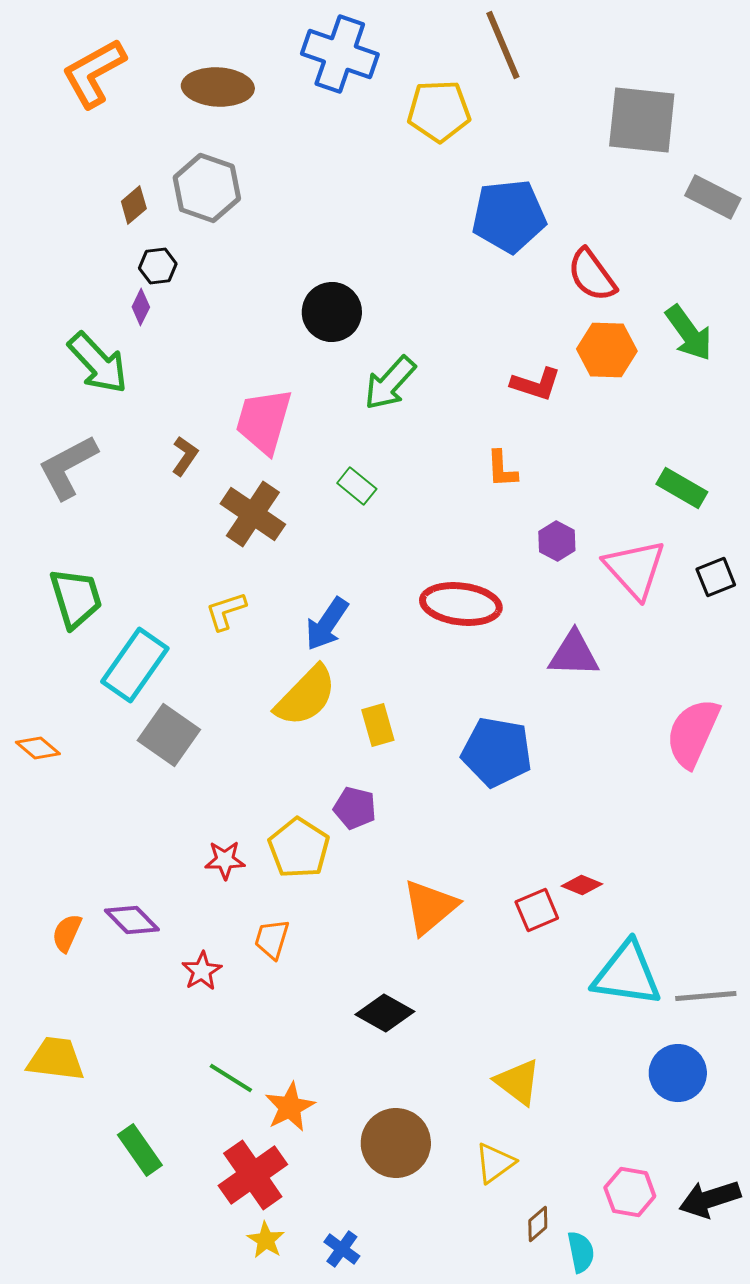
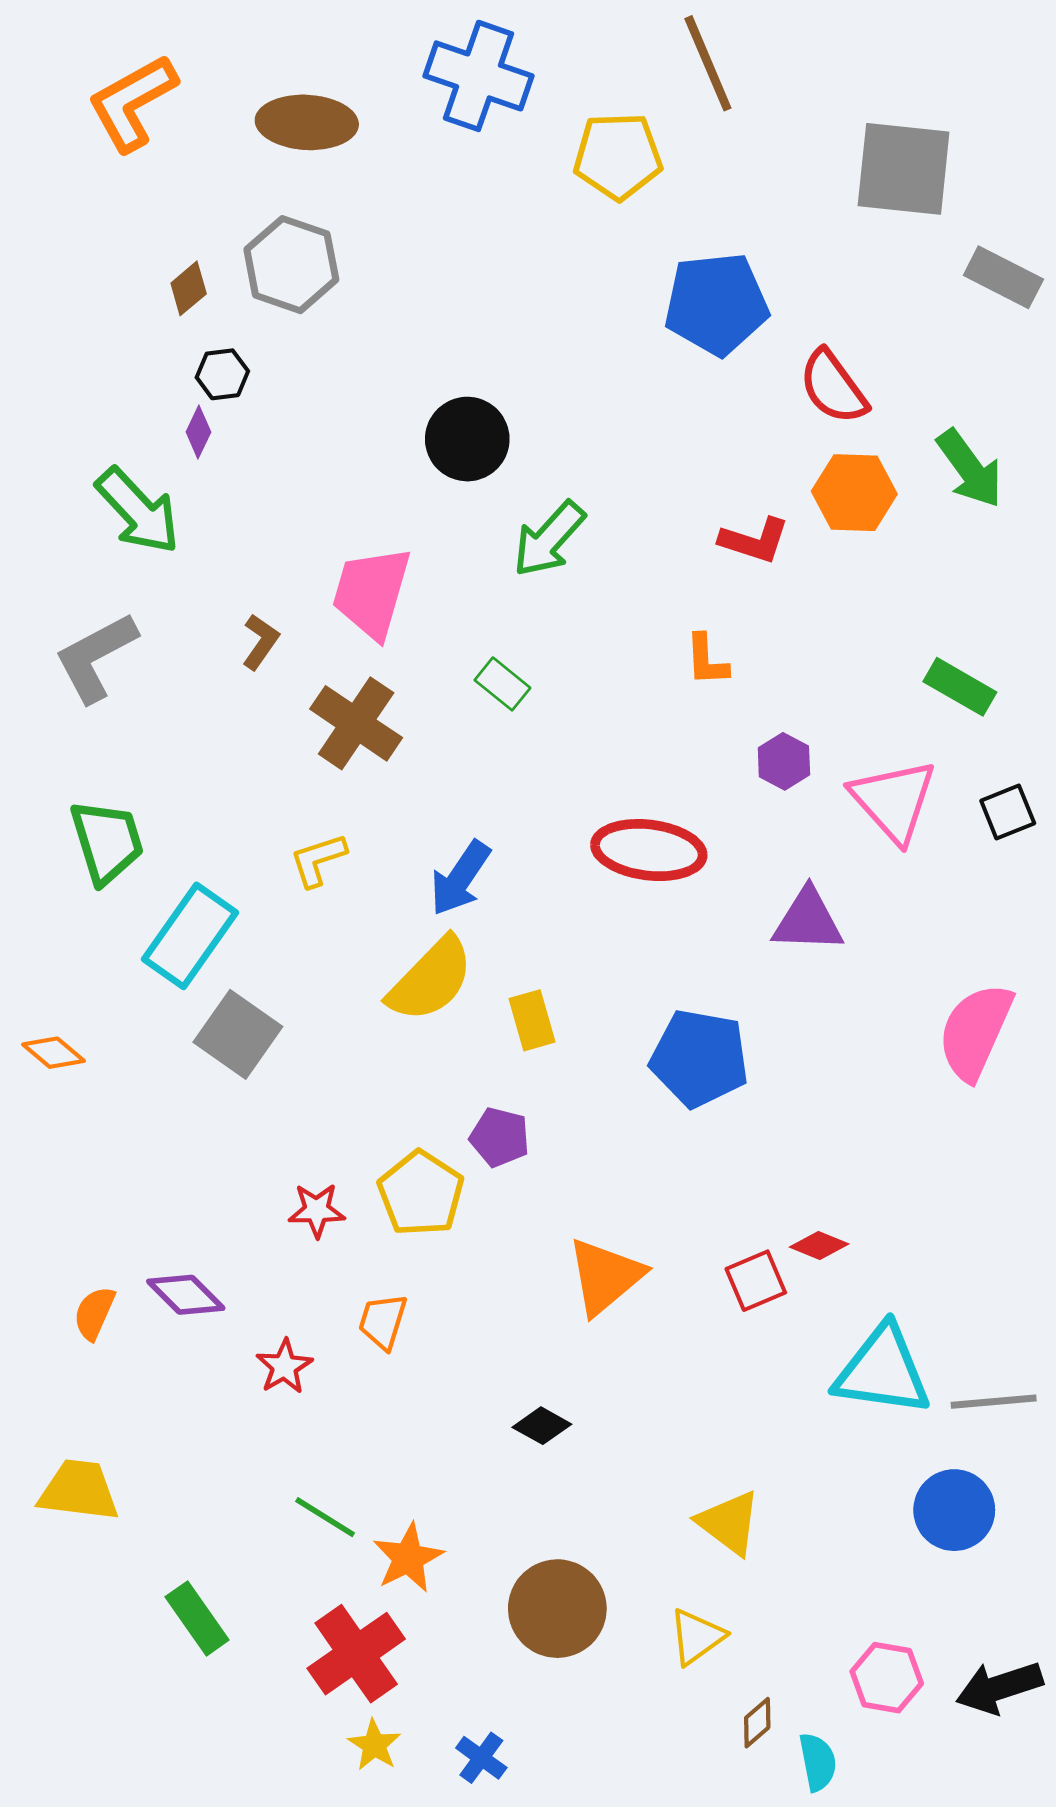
black diamond: (385, 1013) -> (542, 1426), size x0.7

